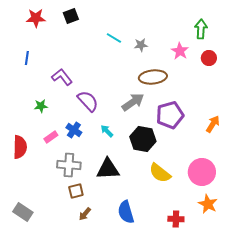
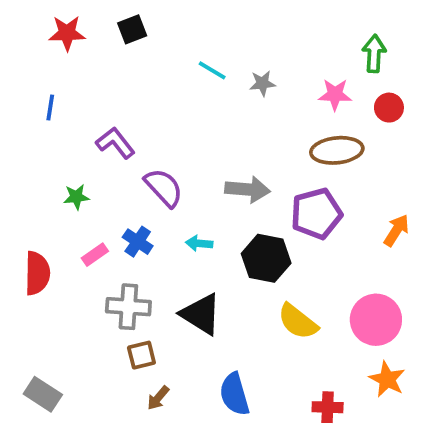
pink star: (180, 51) -> (335, 95), turned -30
brown ellipse: (153, 77) -> (337, 150), moved
gray arrow: (133, 102) -> (248, 189), turned 40
cyan arrow: (107, 131) -> (199, 243), turned -40
black triangle: (108, 169) -> (201, 314), turned 35

